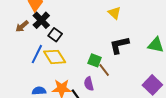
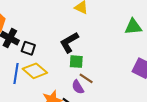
black L-shape: (119, 45) -> (69, 42), moved
brown line: (104, 70) -> (86, 78), moved

